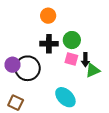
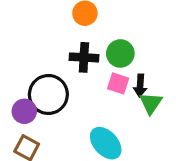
purple circle: (13, 65) -> (24, 111), moved
green triangle: (93, 70) -> (151, 103), turned -35

